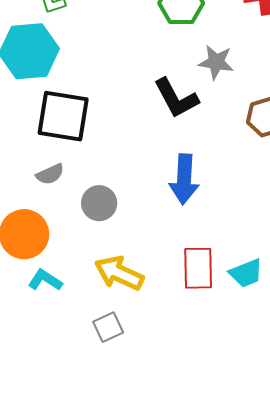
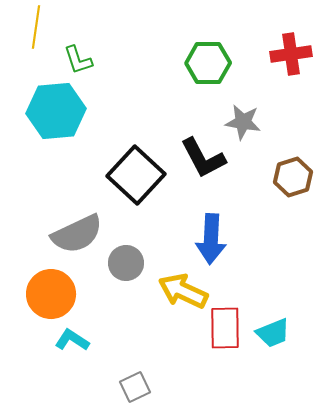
black square: (63, 116) -> (136, 175), moved, turned 34
gray semicircle: (50, 174) -> (77, 234), size x1.8
yellow arrow: (119, 273) -> (183, 291), moved

